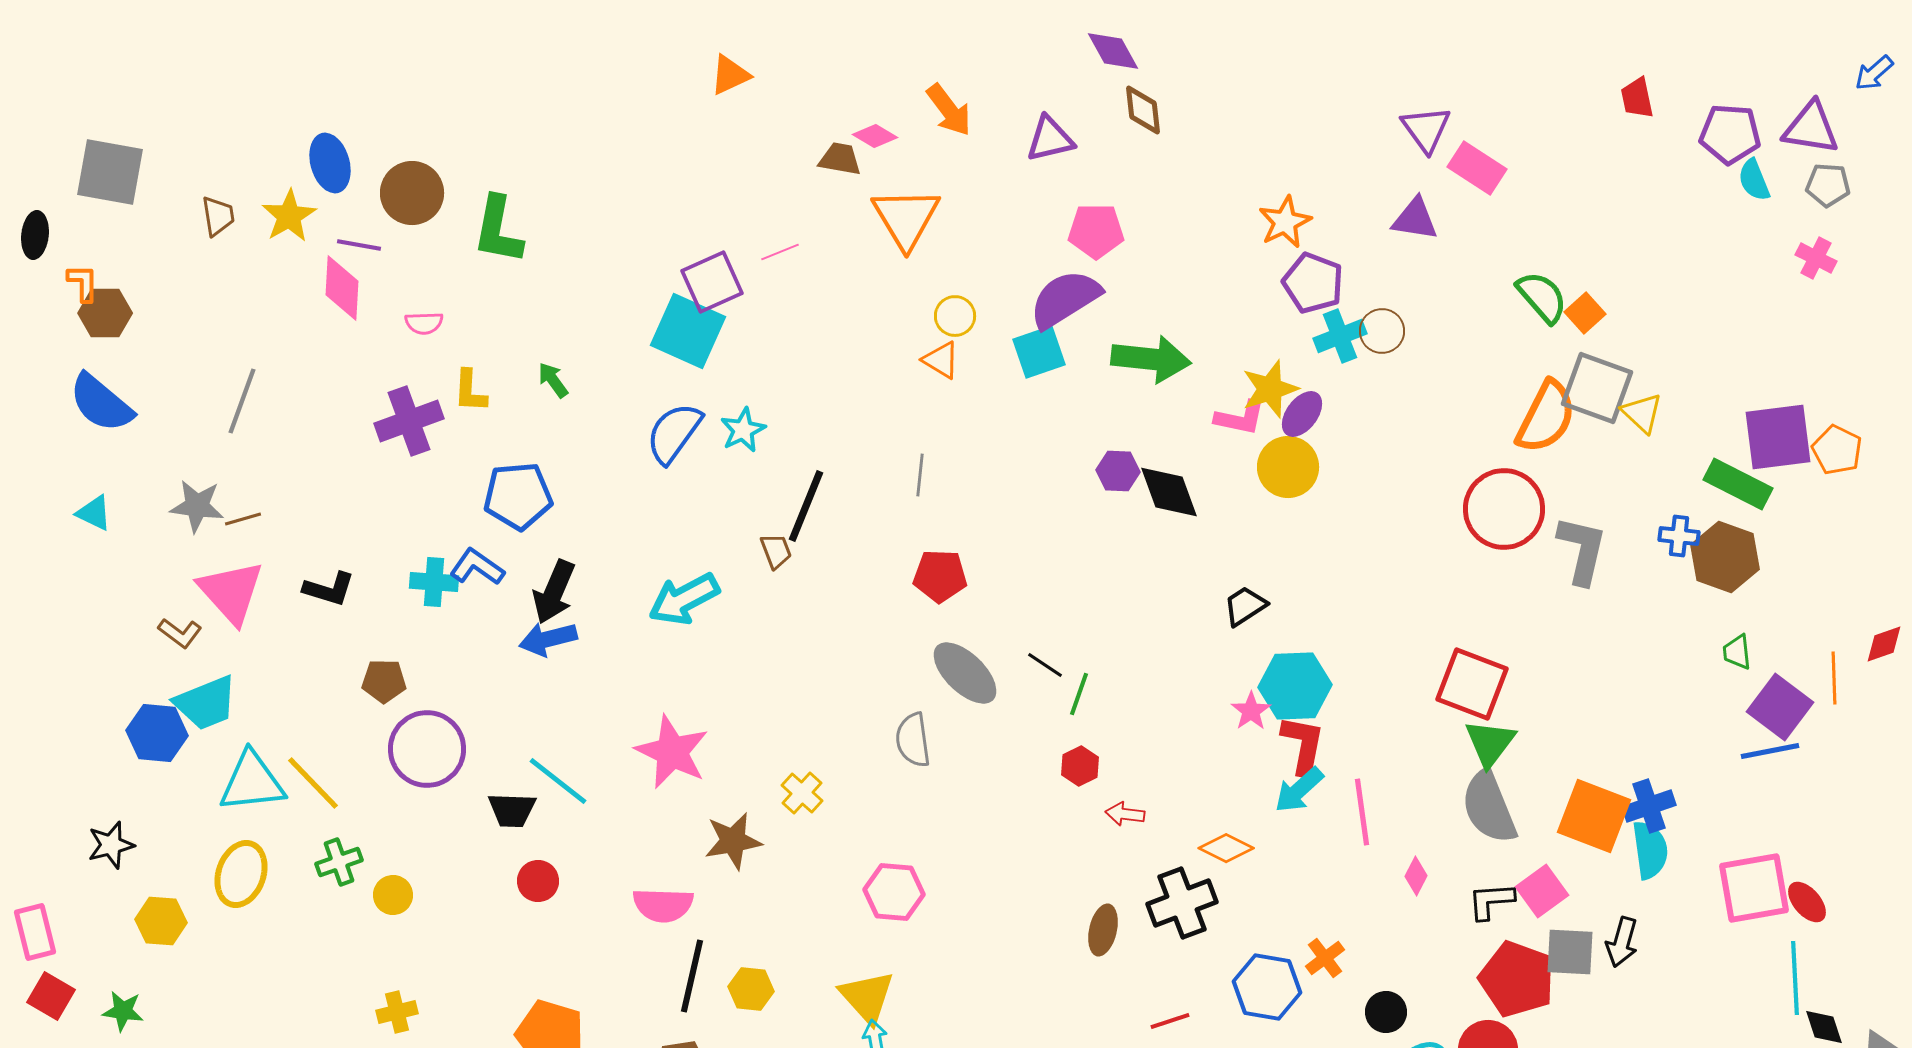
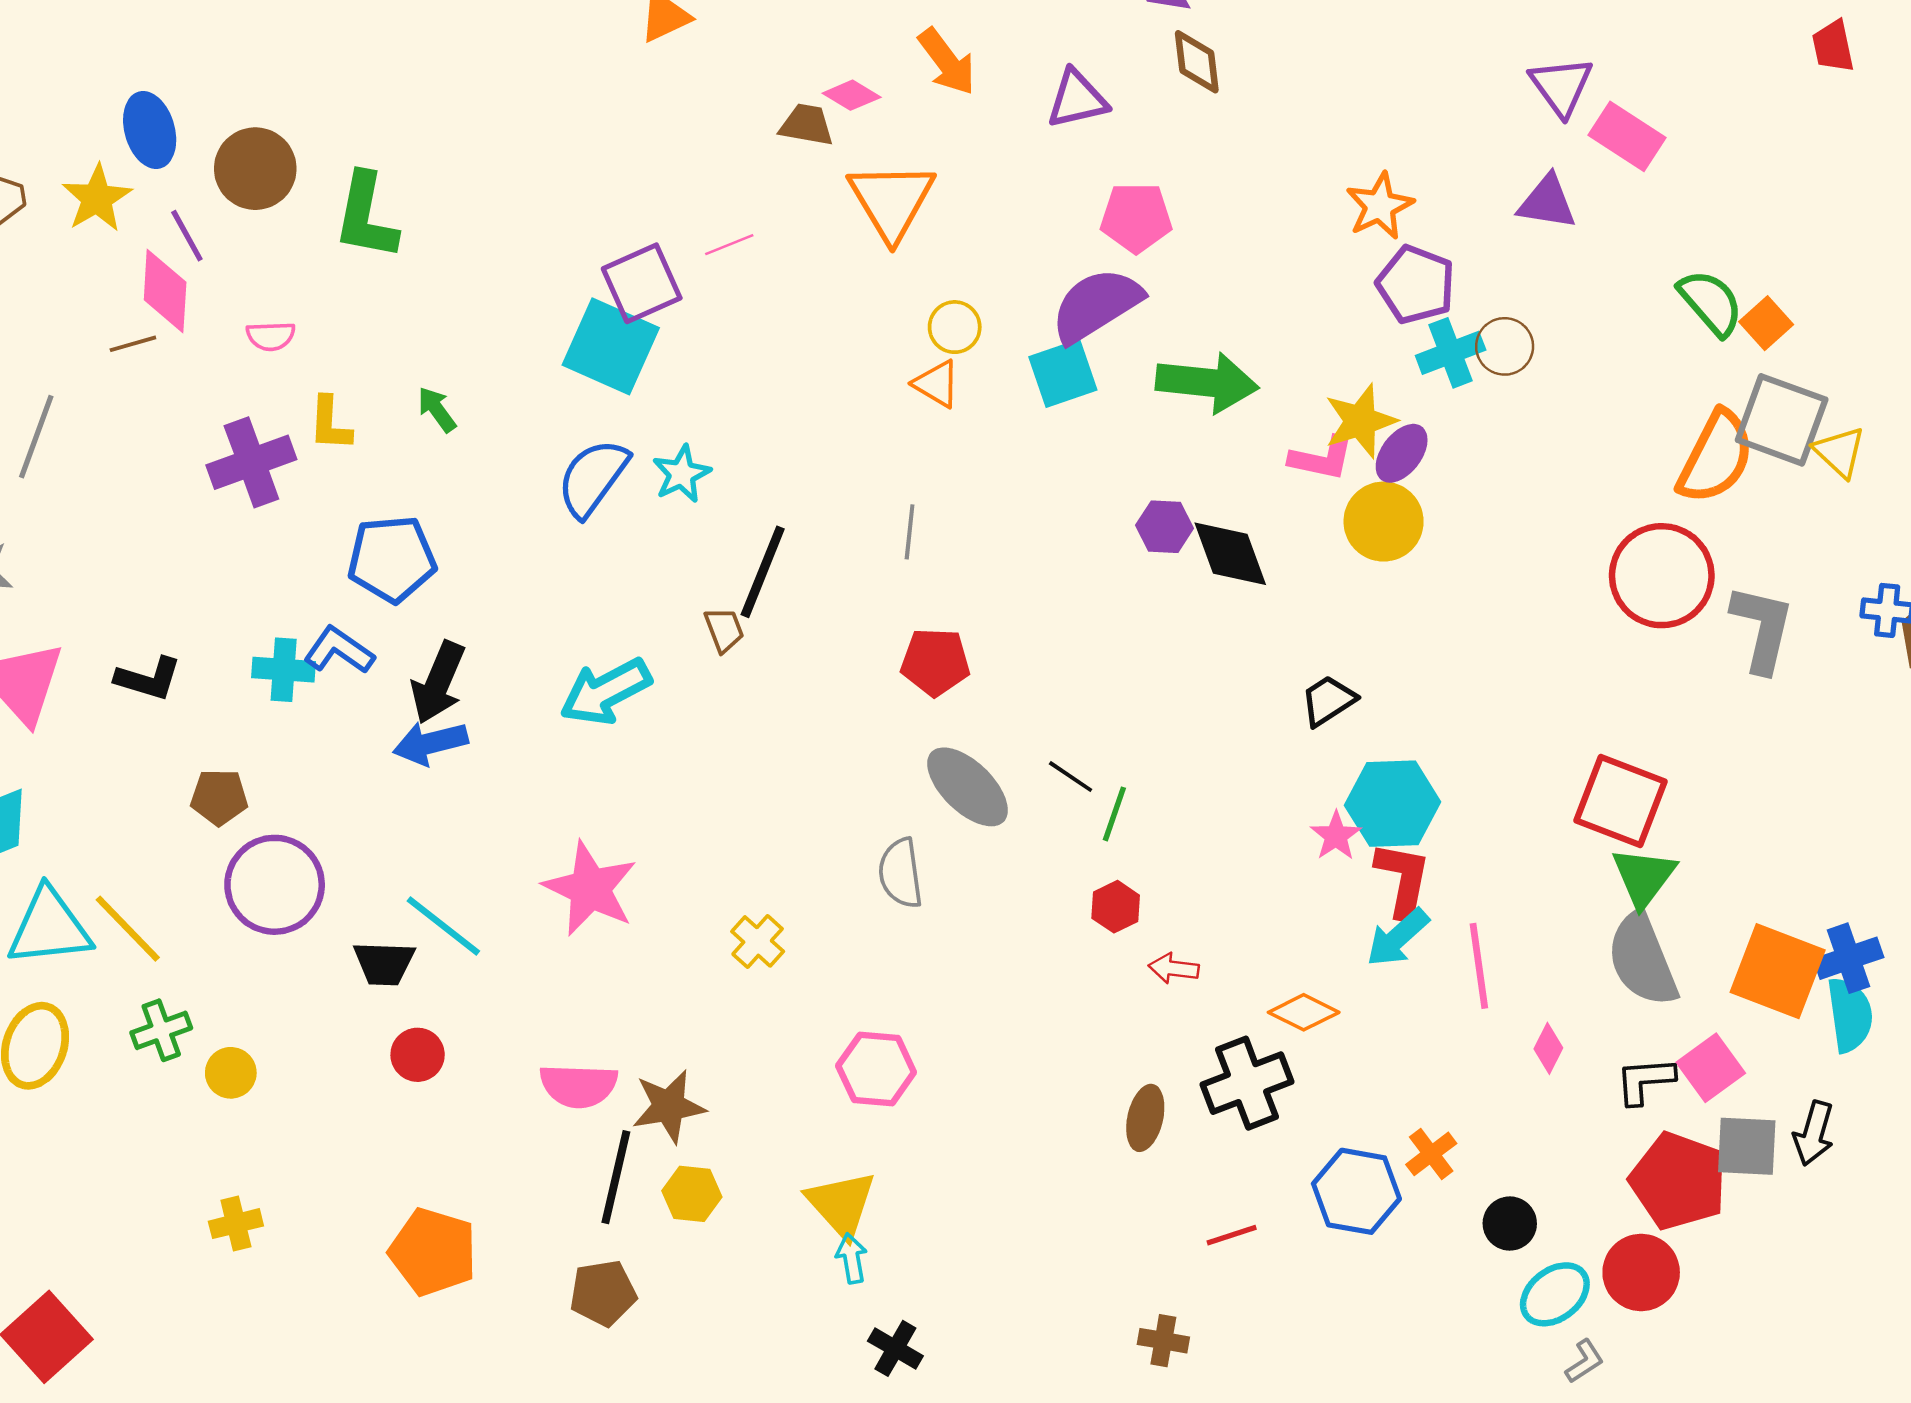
purple line: (359, 245) -> (187, 236), turned 51
brown line: (243, 519) -> (133, 344), moved
brown star: (733, 841) -> (669, 1106), moved

